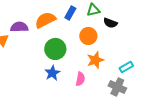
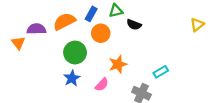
orange circle: (88, 36) -> (101, 33), moved
cyan rectangle: (126, 67) -> (161, 72), moved
pink semicircle: (80, 79) -> (102, 85), turned 32

